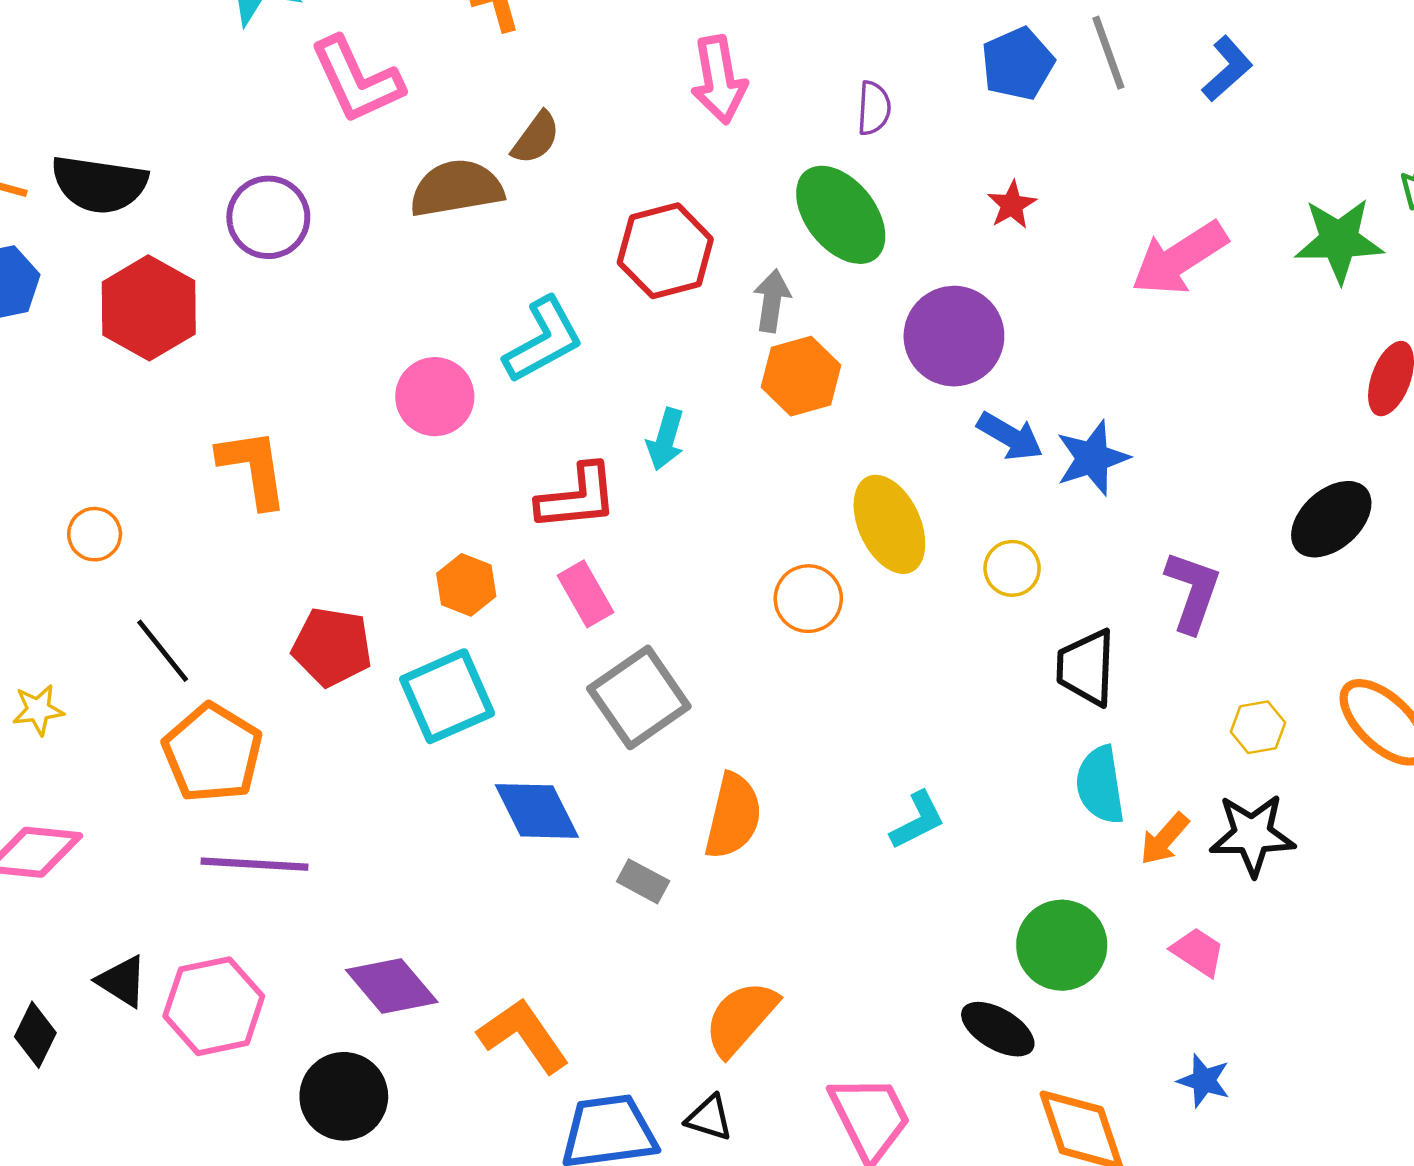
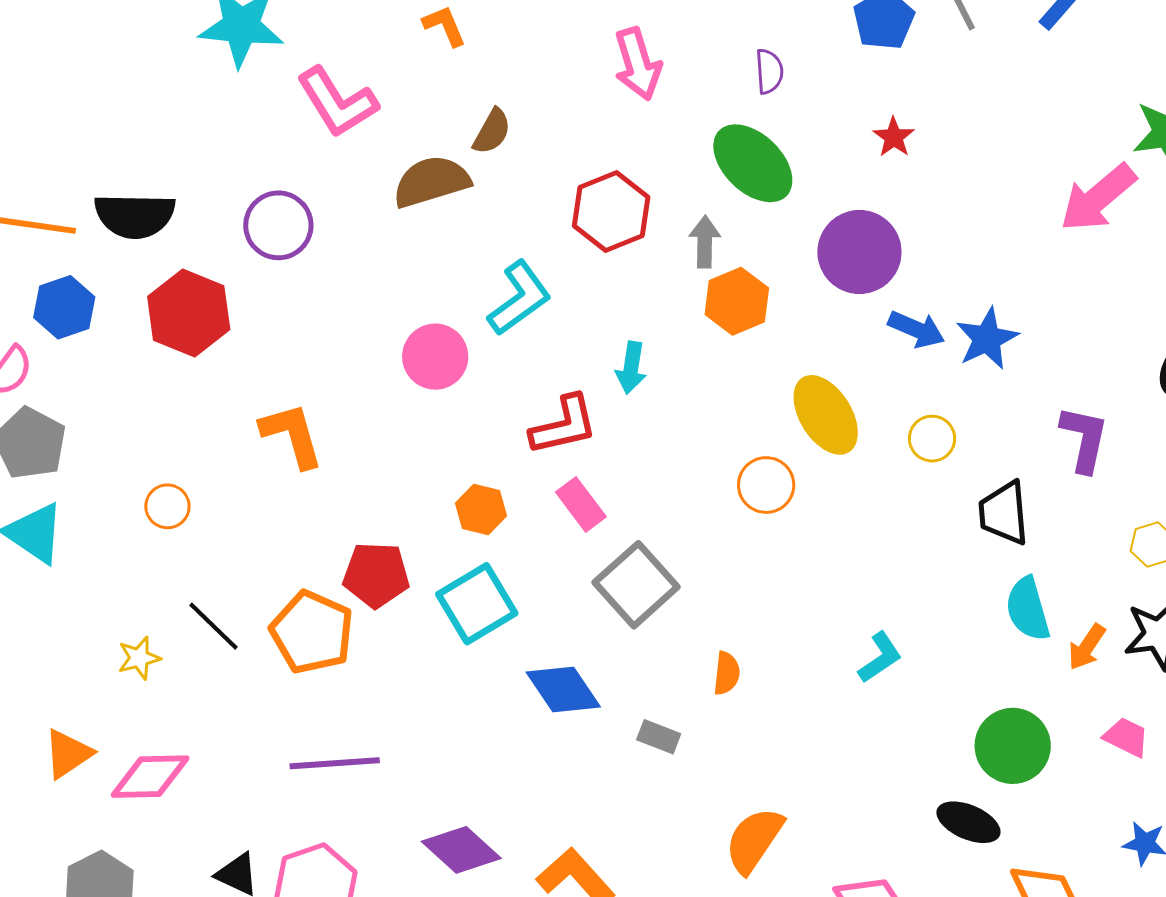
pink arrow: (1179, 258) -> (1098, 198), moved
black line: (163, 651) -> (214, 626), moved
orange pentagon: (212, 753) -> (312, 632), moved
orange semicircle: (733, 816) -> (727, 673), size x0.6

